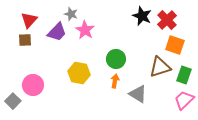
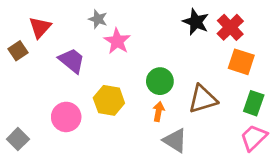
purple trapezoid: (57, 32) -> (72, 60), moved, turned -95
brown square: (25, 40) -> (18, 51), moved, turned -32
brown triangle: (160, 67) -> (203, 99), moved
pink circle: (33, 85) -> (66, 117), moved
gray triangle: (138, 94) -> (175, 140), moved

